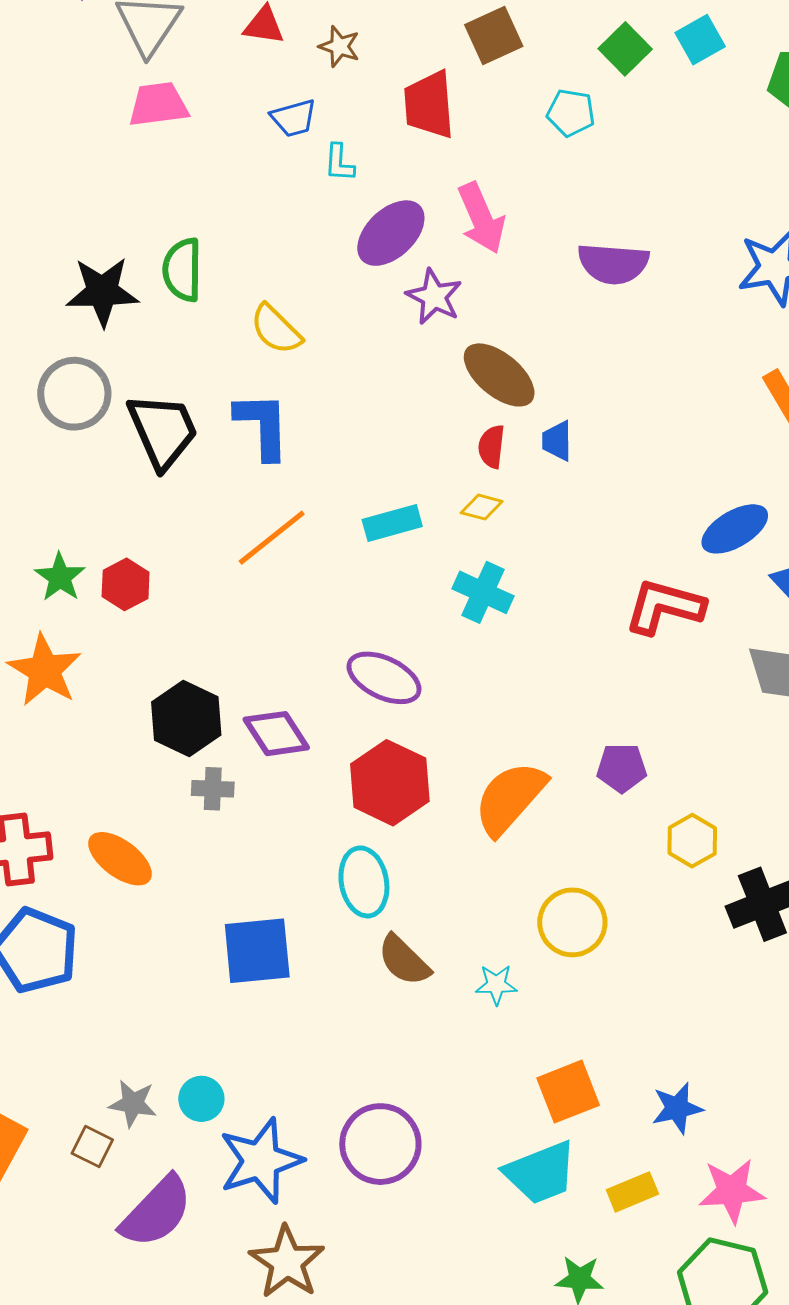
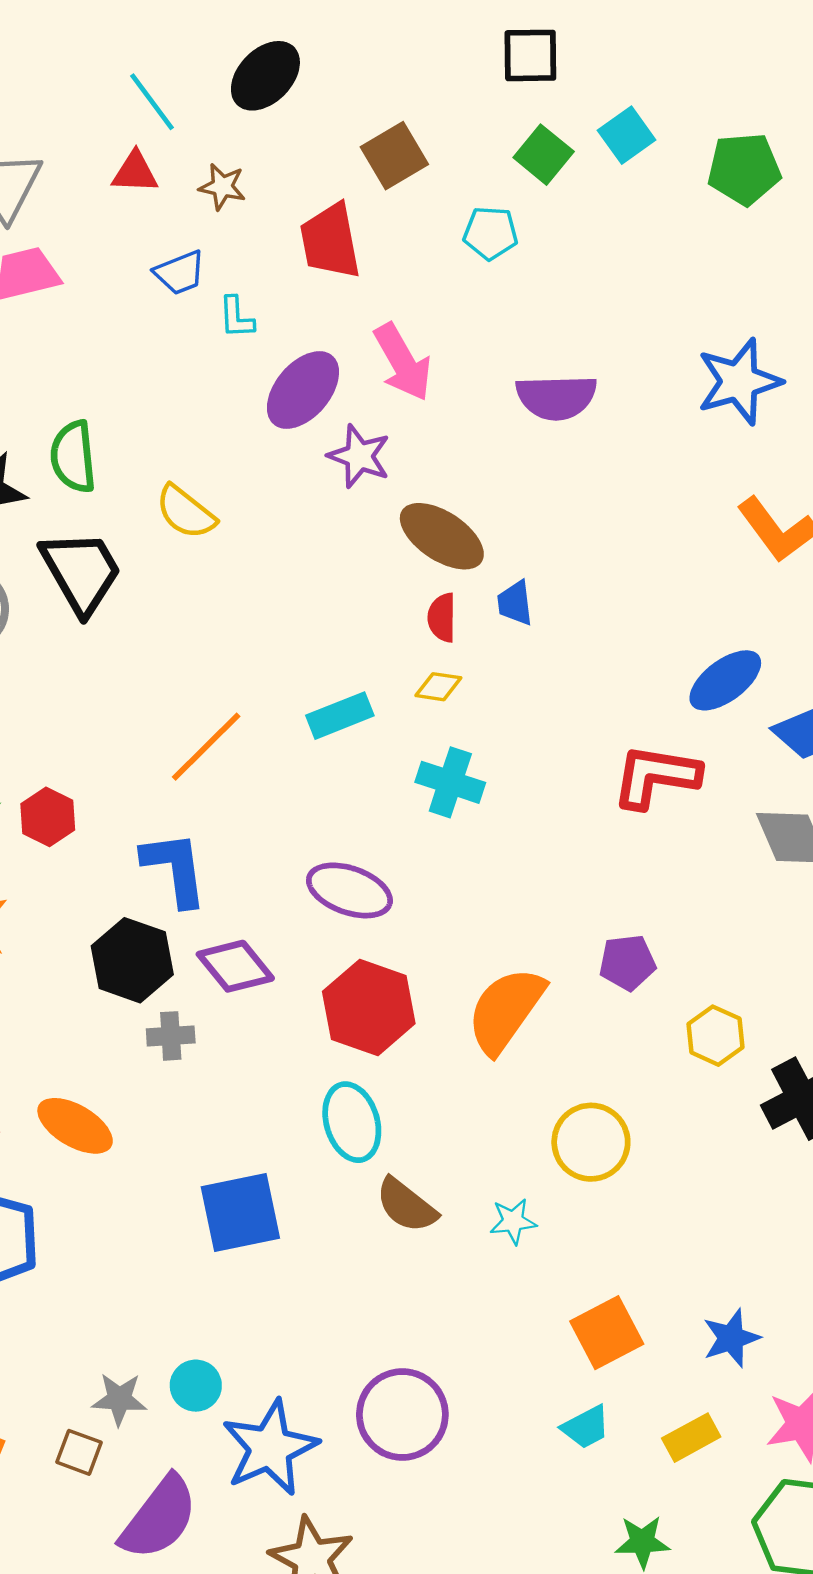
blue L-shape: (262, 426) -> (175, 869), moved
black trapezoid: (163, 431) -> (81, 572), moved
cyan trapezoid: (541, 1173) -> (586, 1427), size x0.6

